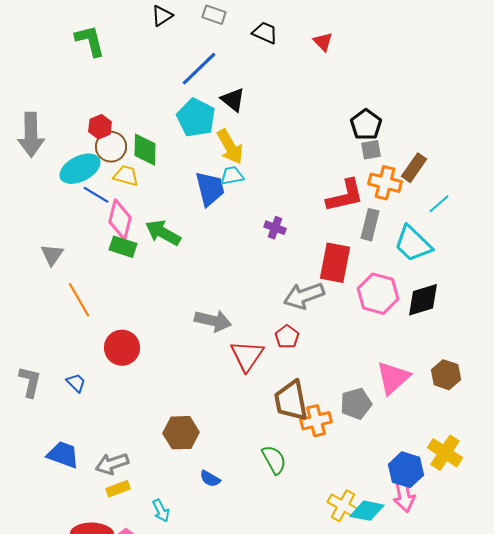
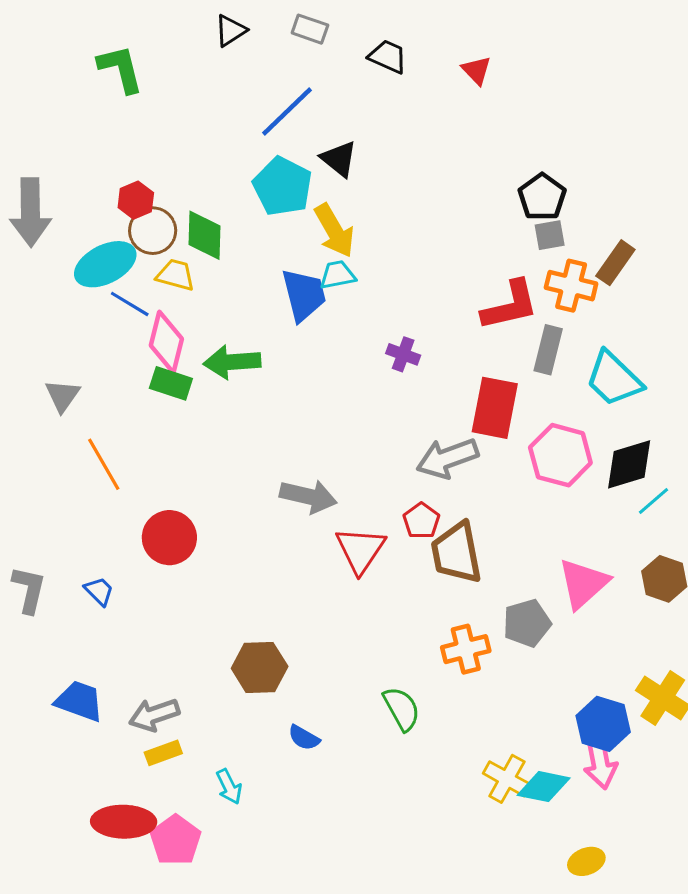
cyan line: (439, 204) -> (654, 501), moved
green arrow: (163, 233) -> (232, 362), turned -33
brown trapezoid: (291, 401) -> (457, 553), moved

